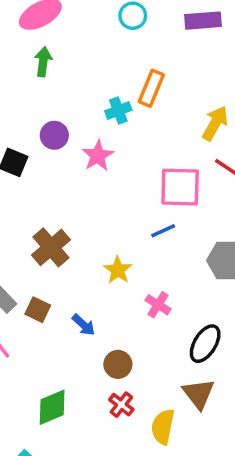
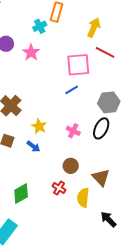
yellow star: (118, 270) -> (39, 126), moved
black ellipse: (205, 344) -> (101, 128), moved
brown circle: (118, 364) -> (71, 166), moved

